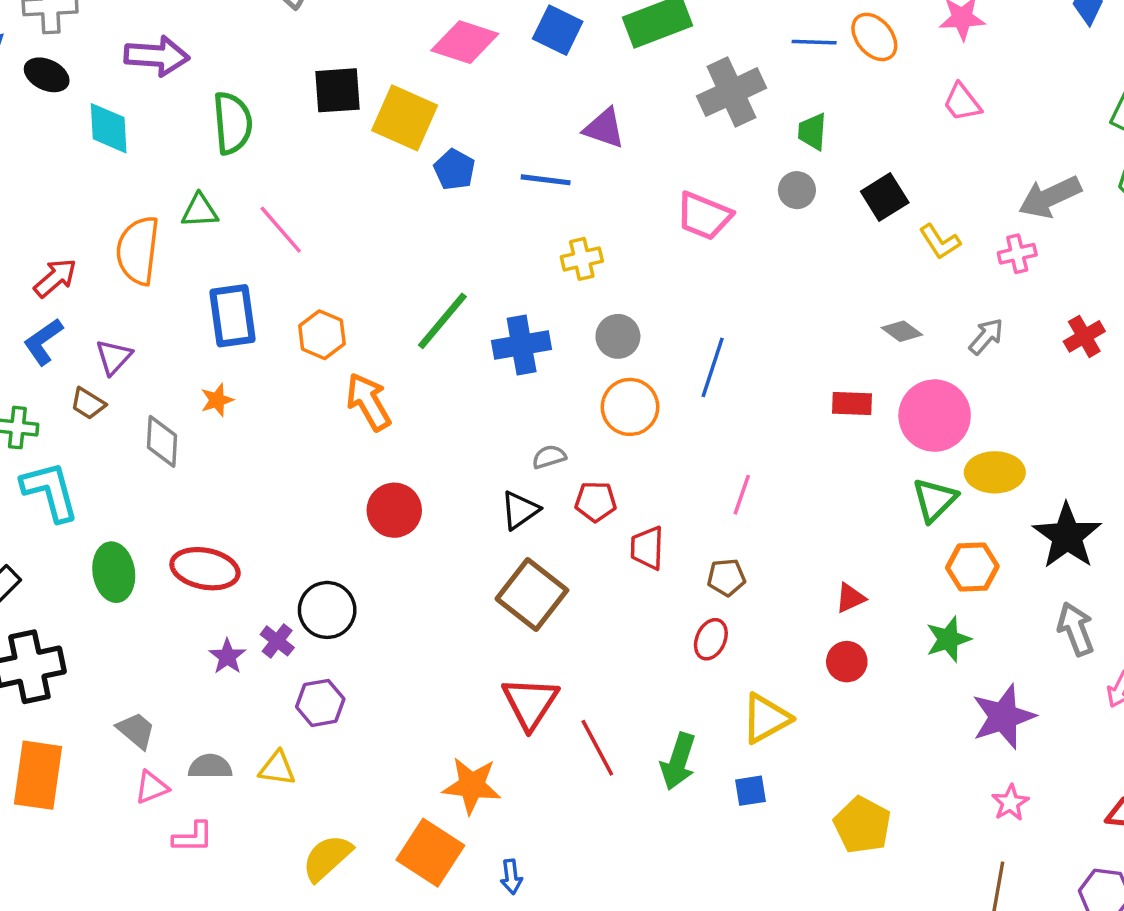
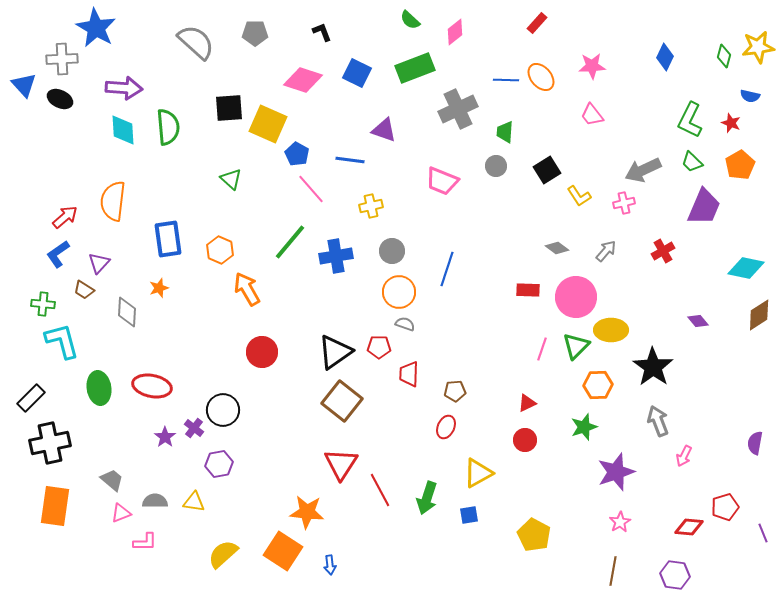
cyan diamond: (109, 128) -> (123, 130), moved
green triangle: (200, 211) -> (231, 179), moved, turned 45
pink line: (281, 230) -> (311, 189), moved
gray semicircle: (549, 457) -> (405, 324), moved, turned 36
pink line: (742, 495) -> (542, 349), moved
black triangle: (520, 510) -> (335, 352), size x1.5

